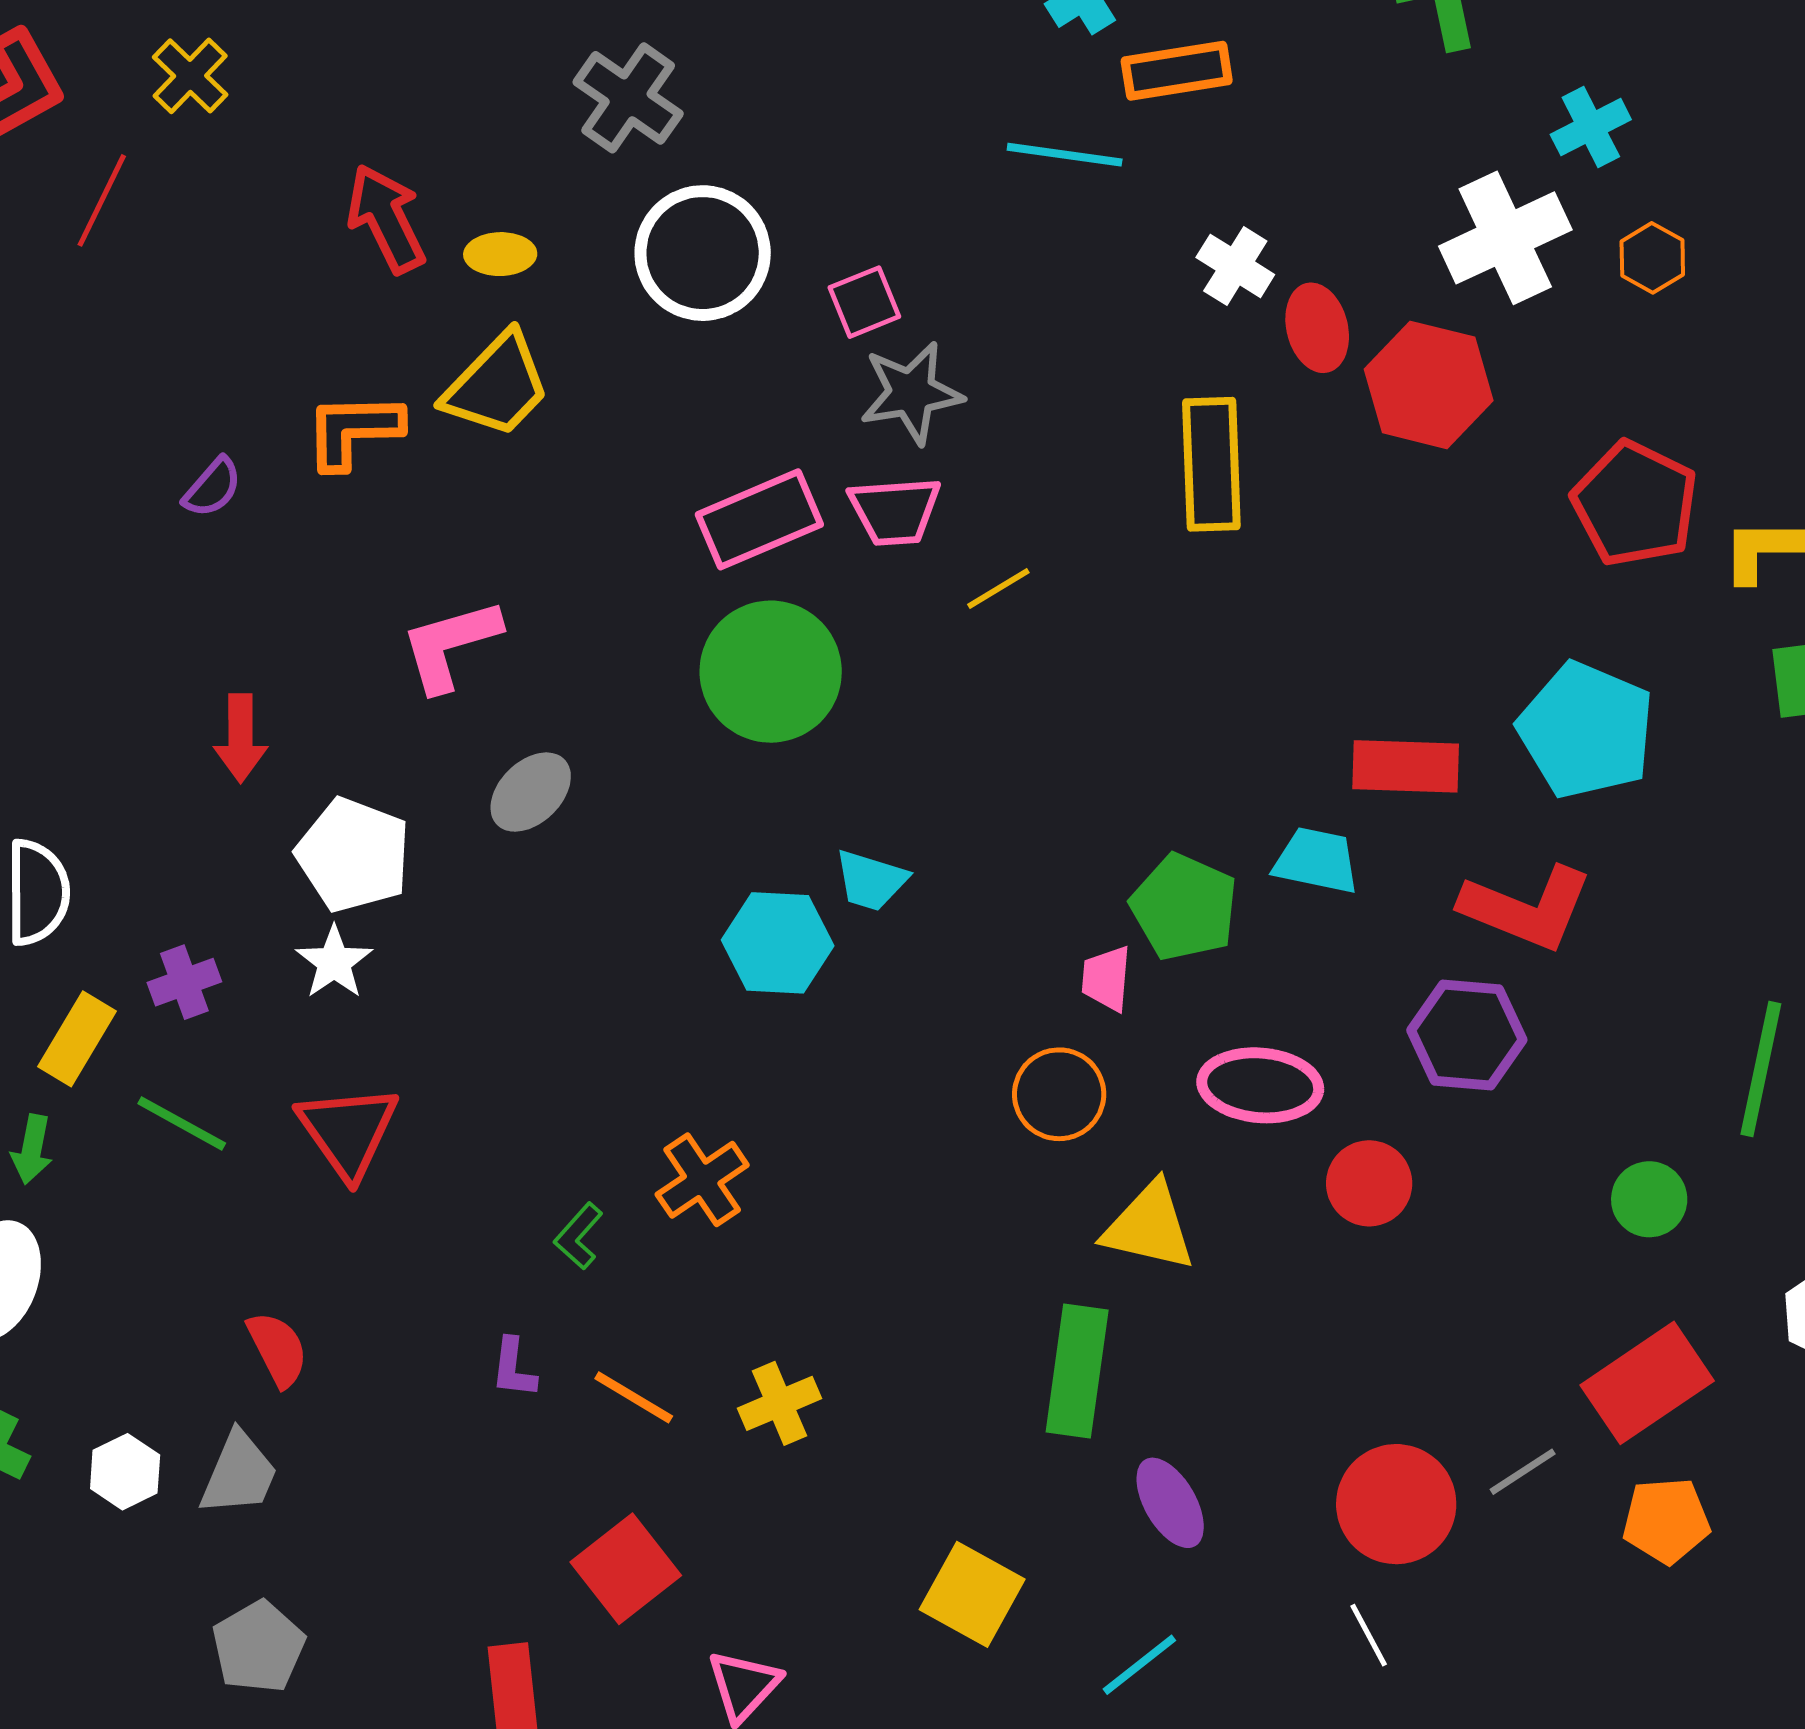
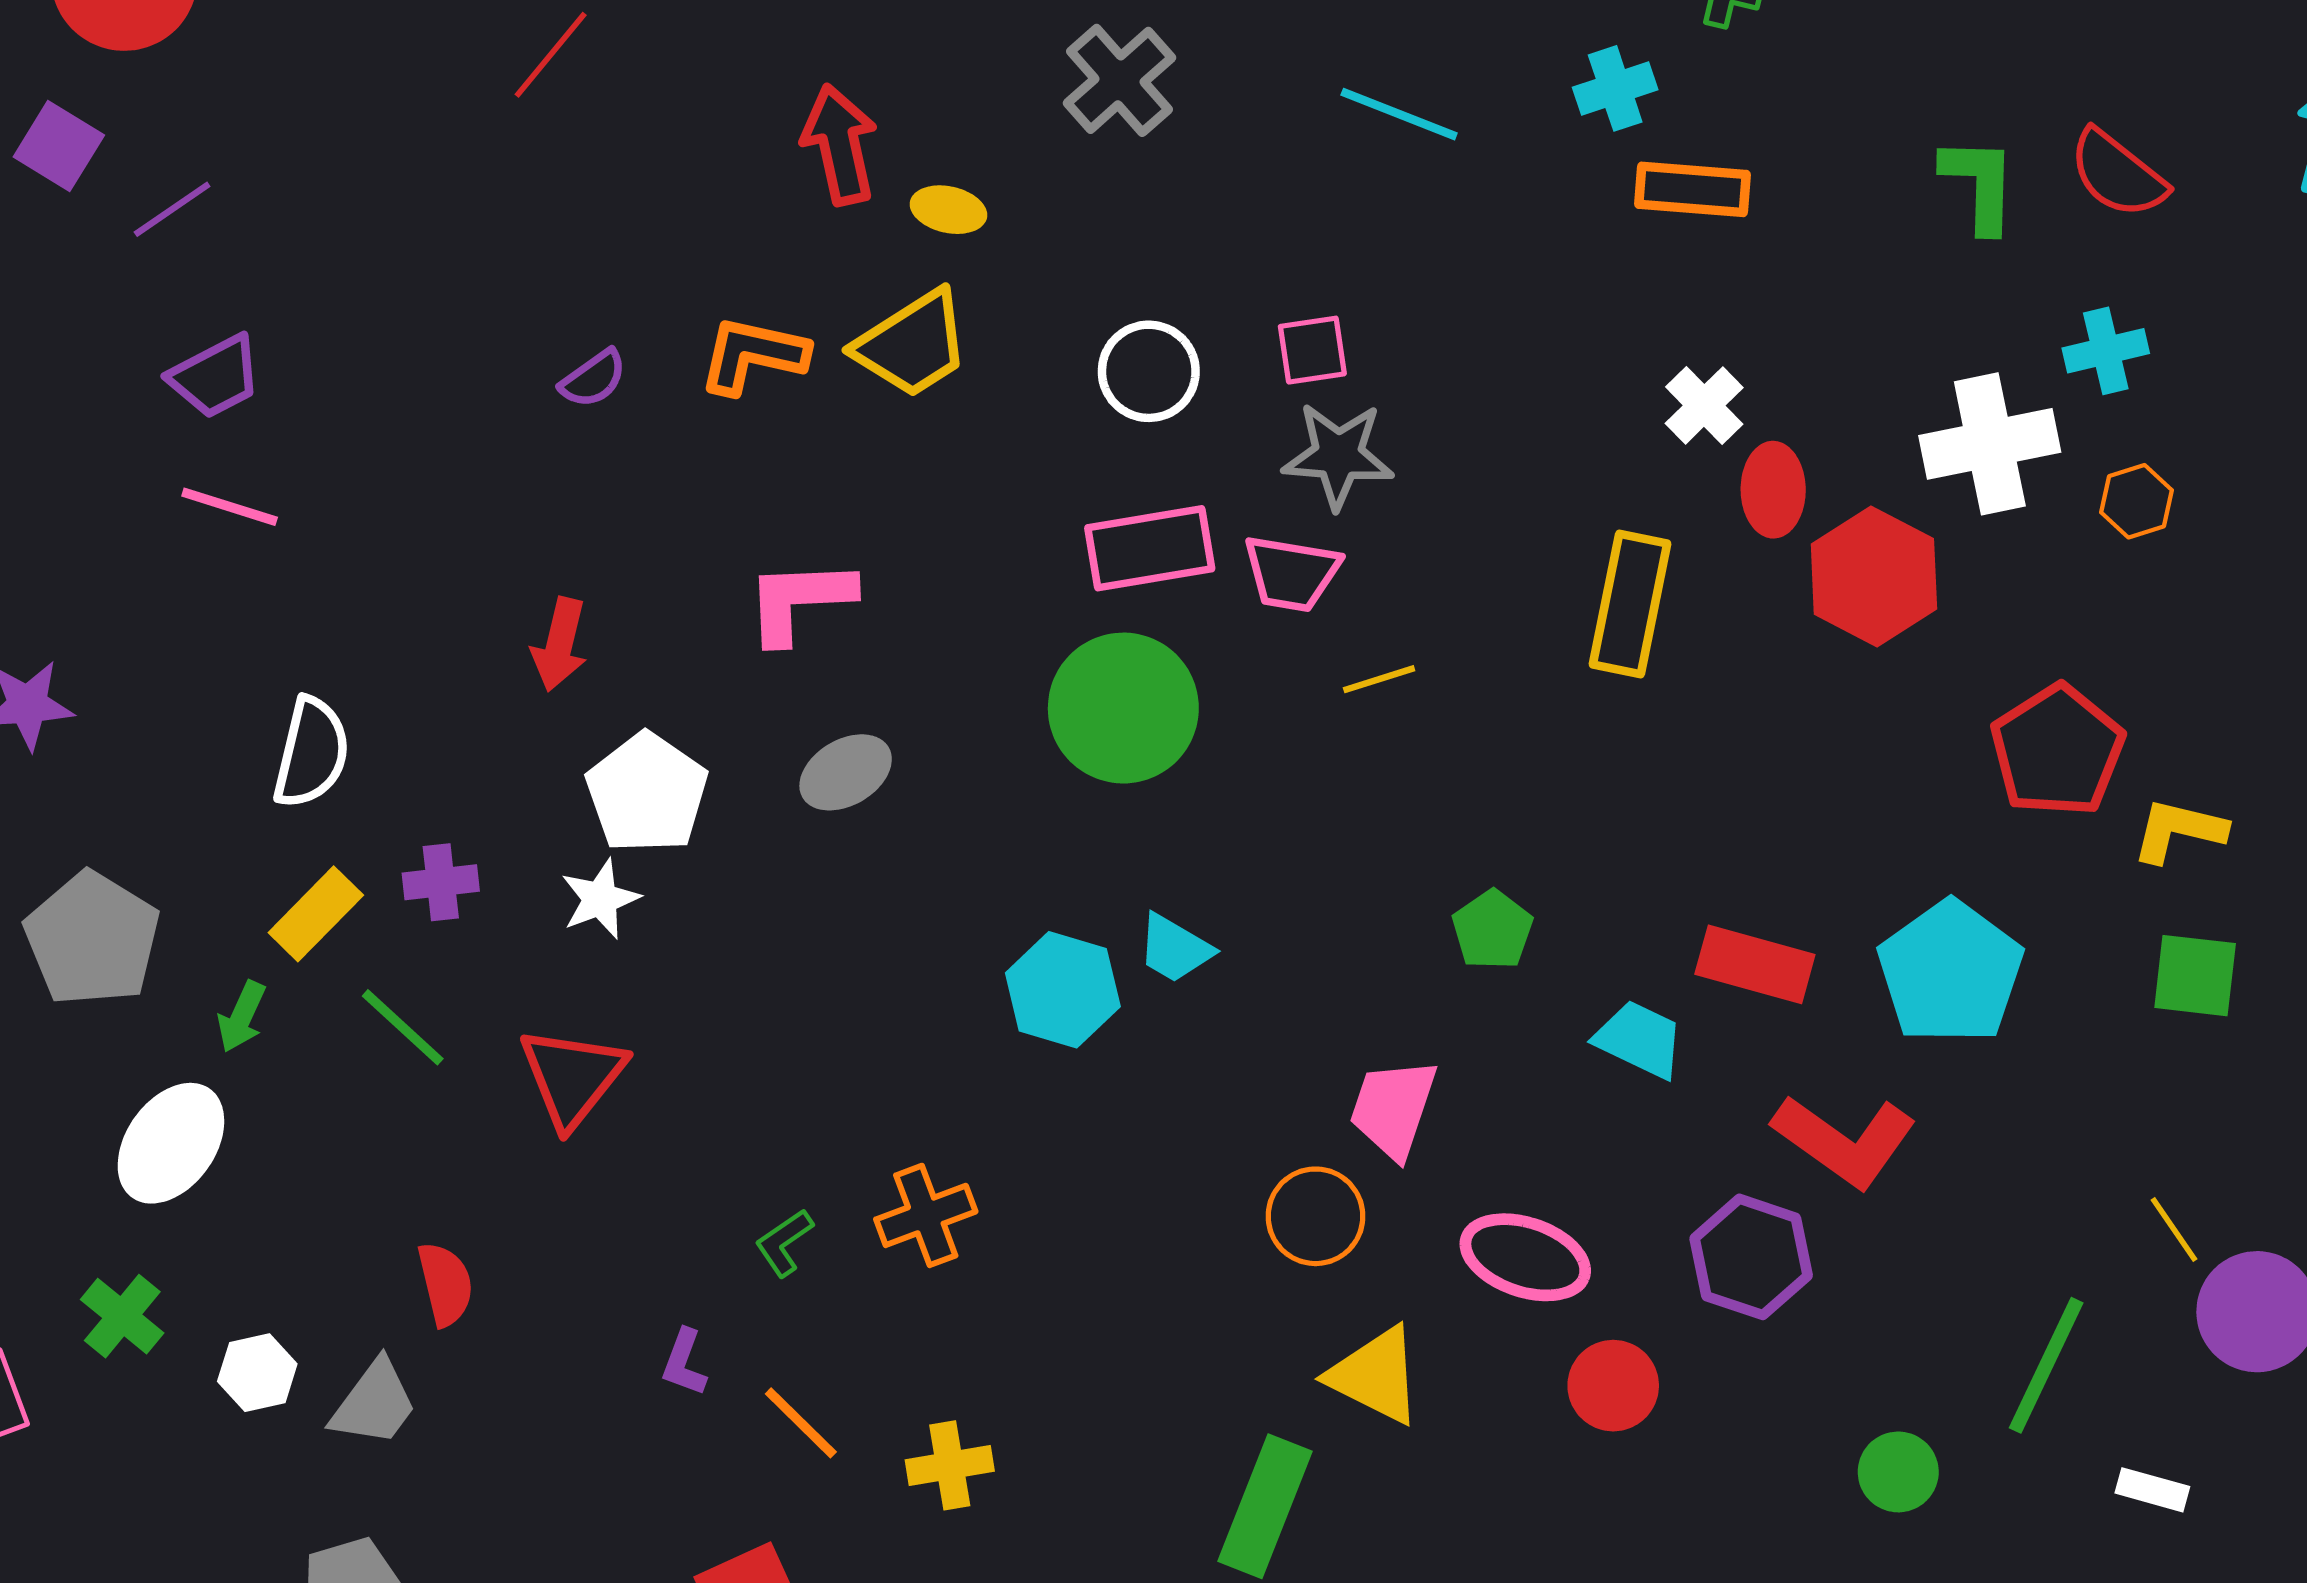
cyan line: (1065, 155) -> (1399, 114), moved
white circle: (703, 253) -> (1149, 371), moved, size x0.7
green pentagon: (1184, 907) -> (1492, 930), moved, size x0.7
pink trapezoid: (1106, 978) -> (1393, 1108), size x1.5

